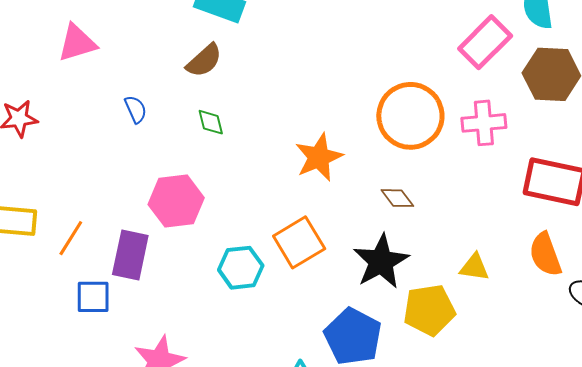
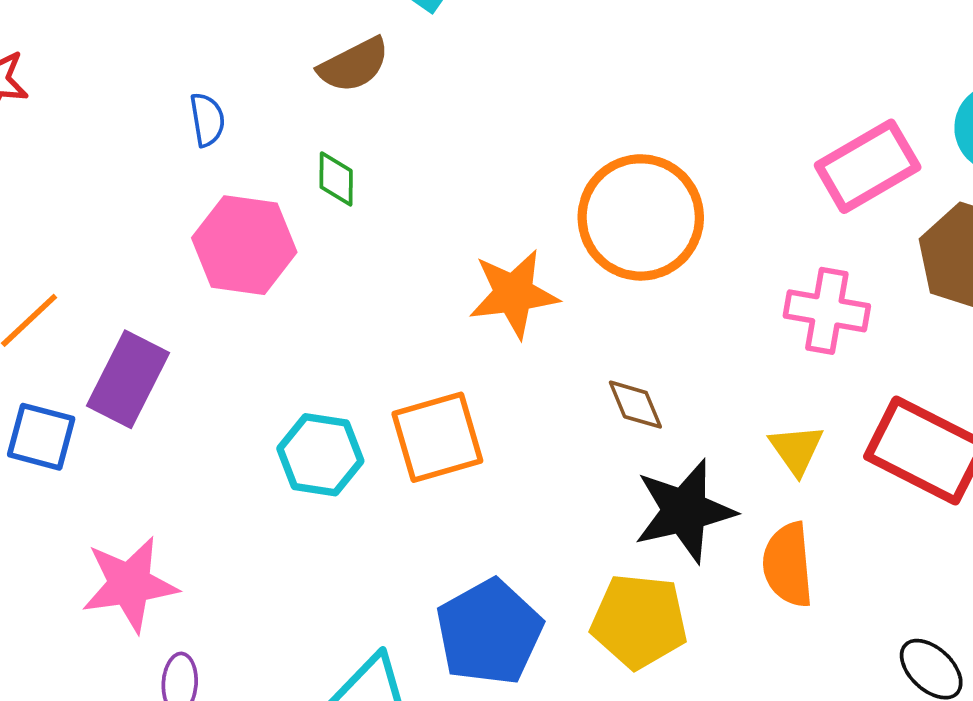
orange circle: (410, 116) -> (641, 217), moved
pink hexagon: (176, 201) -> (244, 245), moved
orange semicircle: (545, 254) -> (788, 565), moved
black star: (381, 262) -> (685, 511), moved
yellow triangle: (474, 267) -> (796, 449), moved, turned 32

